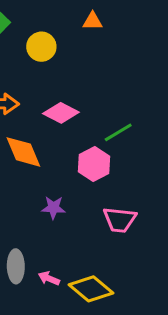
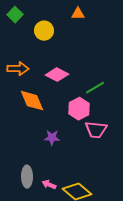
pink trapezoid: (120, 220) -> (96, 130), moved

